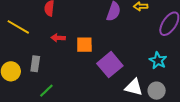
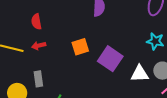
red arrow: (58, 38) -> (39, 45), moved

